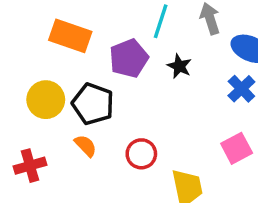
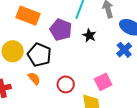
purple pentagon: (129, 58) -> (61, 30), turned -30
pink square: (237, 148) -> (103, 82), moved

